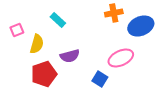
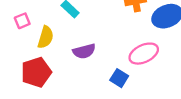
red pentagon: (44, 74) -> (36, 72), moved

